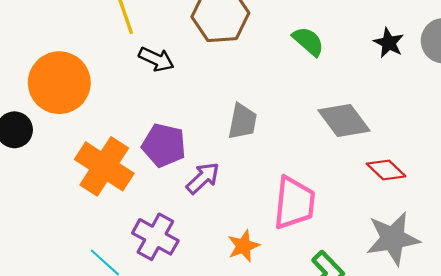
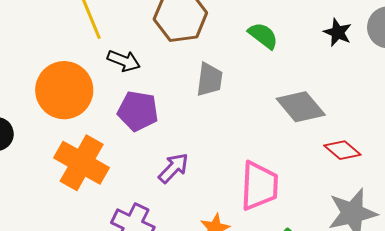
orange circle: (59, 83) -> (64, 90), moved
gray trapezoid: (242, 121) -> (210, 80), moved
purple pentagon: (164, 145) -> (138, 111), moved

